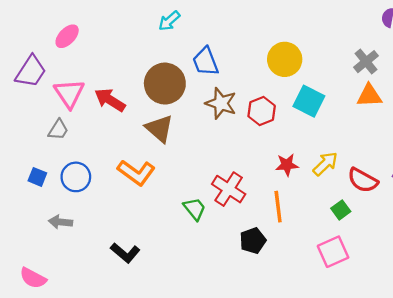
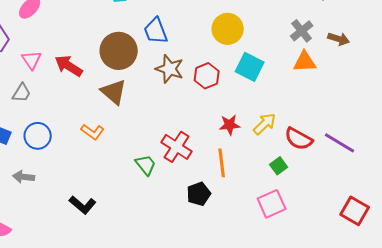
pink triangle: (69, 93) -> (32, 60), size x0.7
orange L-shape: (136, 173) -> (93, 132), size x0.7

